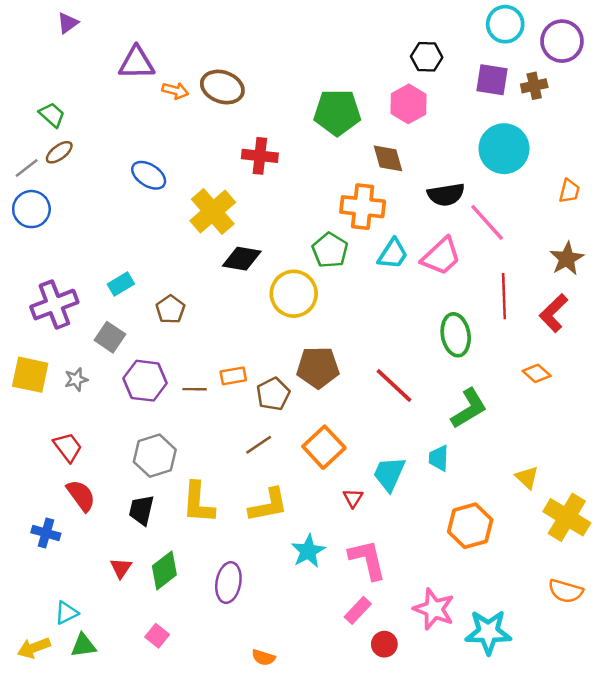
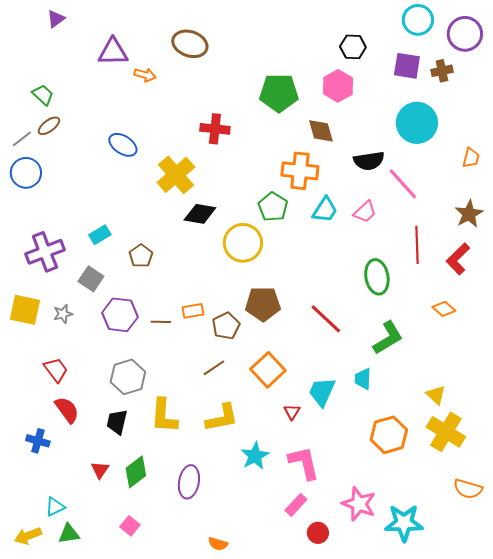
brown ellipse: (222, 87) -> (190, 44), moved
pink trapezoid: (441, 256) -> (365, 212), size x0.7
yellow cross: (567, 517) -> (446, 432), moved

